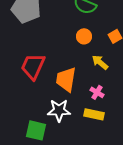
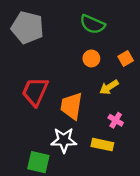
yellow arrow: (100, 62) -> (109, 87), turned -72
pink cross: (97, 92) -> (116, 120), moved

